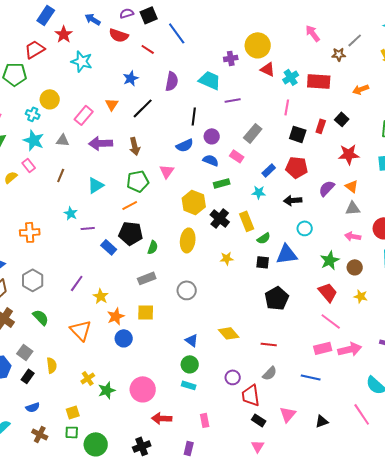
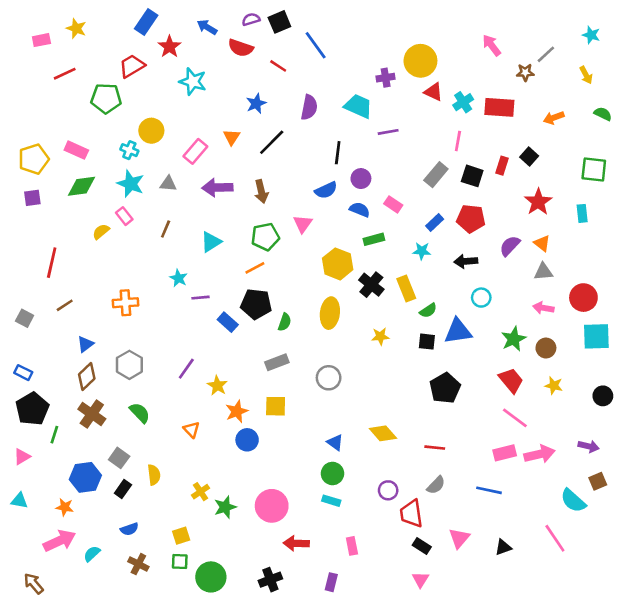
gray rectangle: (253, 133) -> (436, 175), moved
red star: (349, 154) -> (538, 202), turned -30
orange triangle: (81, 330) -> (191, 430), size x0.6

